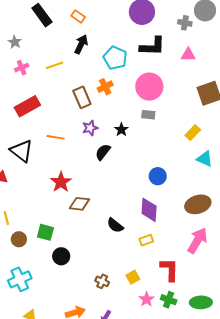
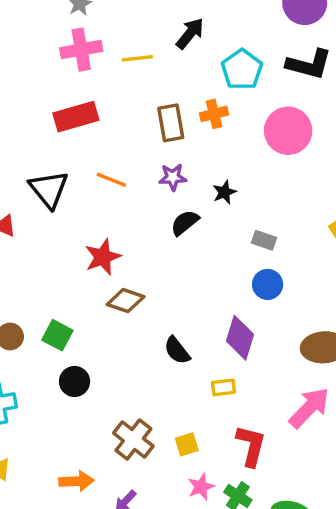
pink cross: (22, 68) -> (81, 50), size x1.6
gray rectangle: (148, 115) -> (264, 240), moved
brown cross: (102, 281) -> (133, 440), size x1.6

